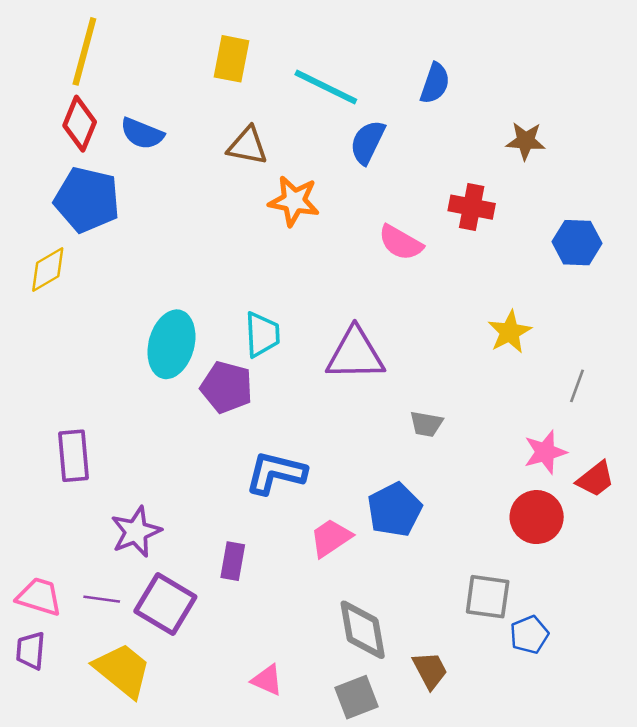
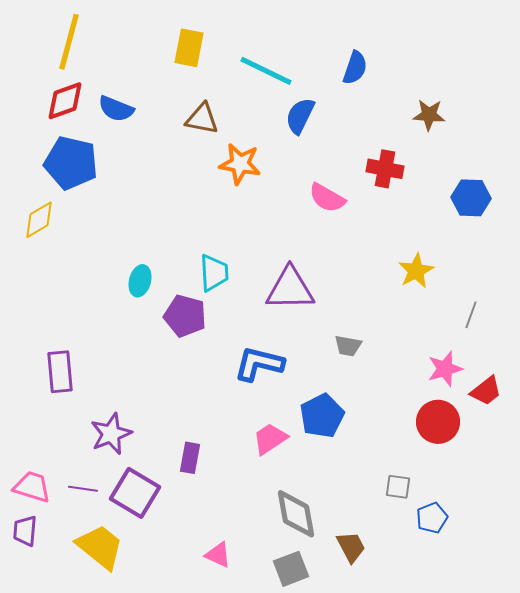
red diamond: (80, 124) -> (65, 101), turned 48
cyan ellipse: (171, 344) -> (140, 281), size x0.6
blue L-shape: (276, 473) -> (259, 364), moved
gray square: (488, 597) -> (398, 487), size x0.7

